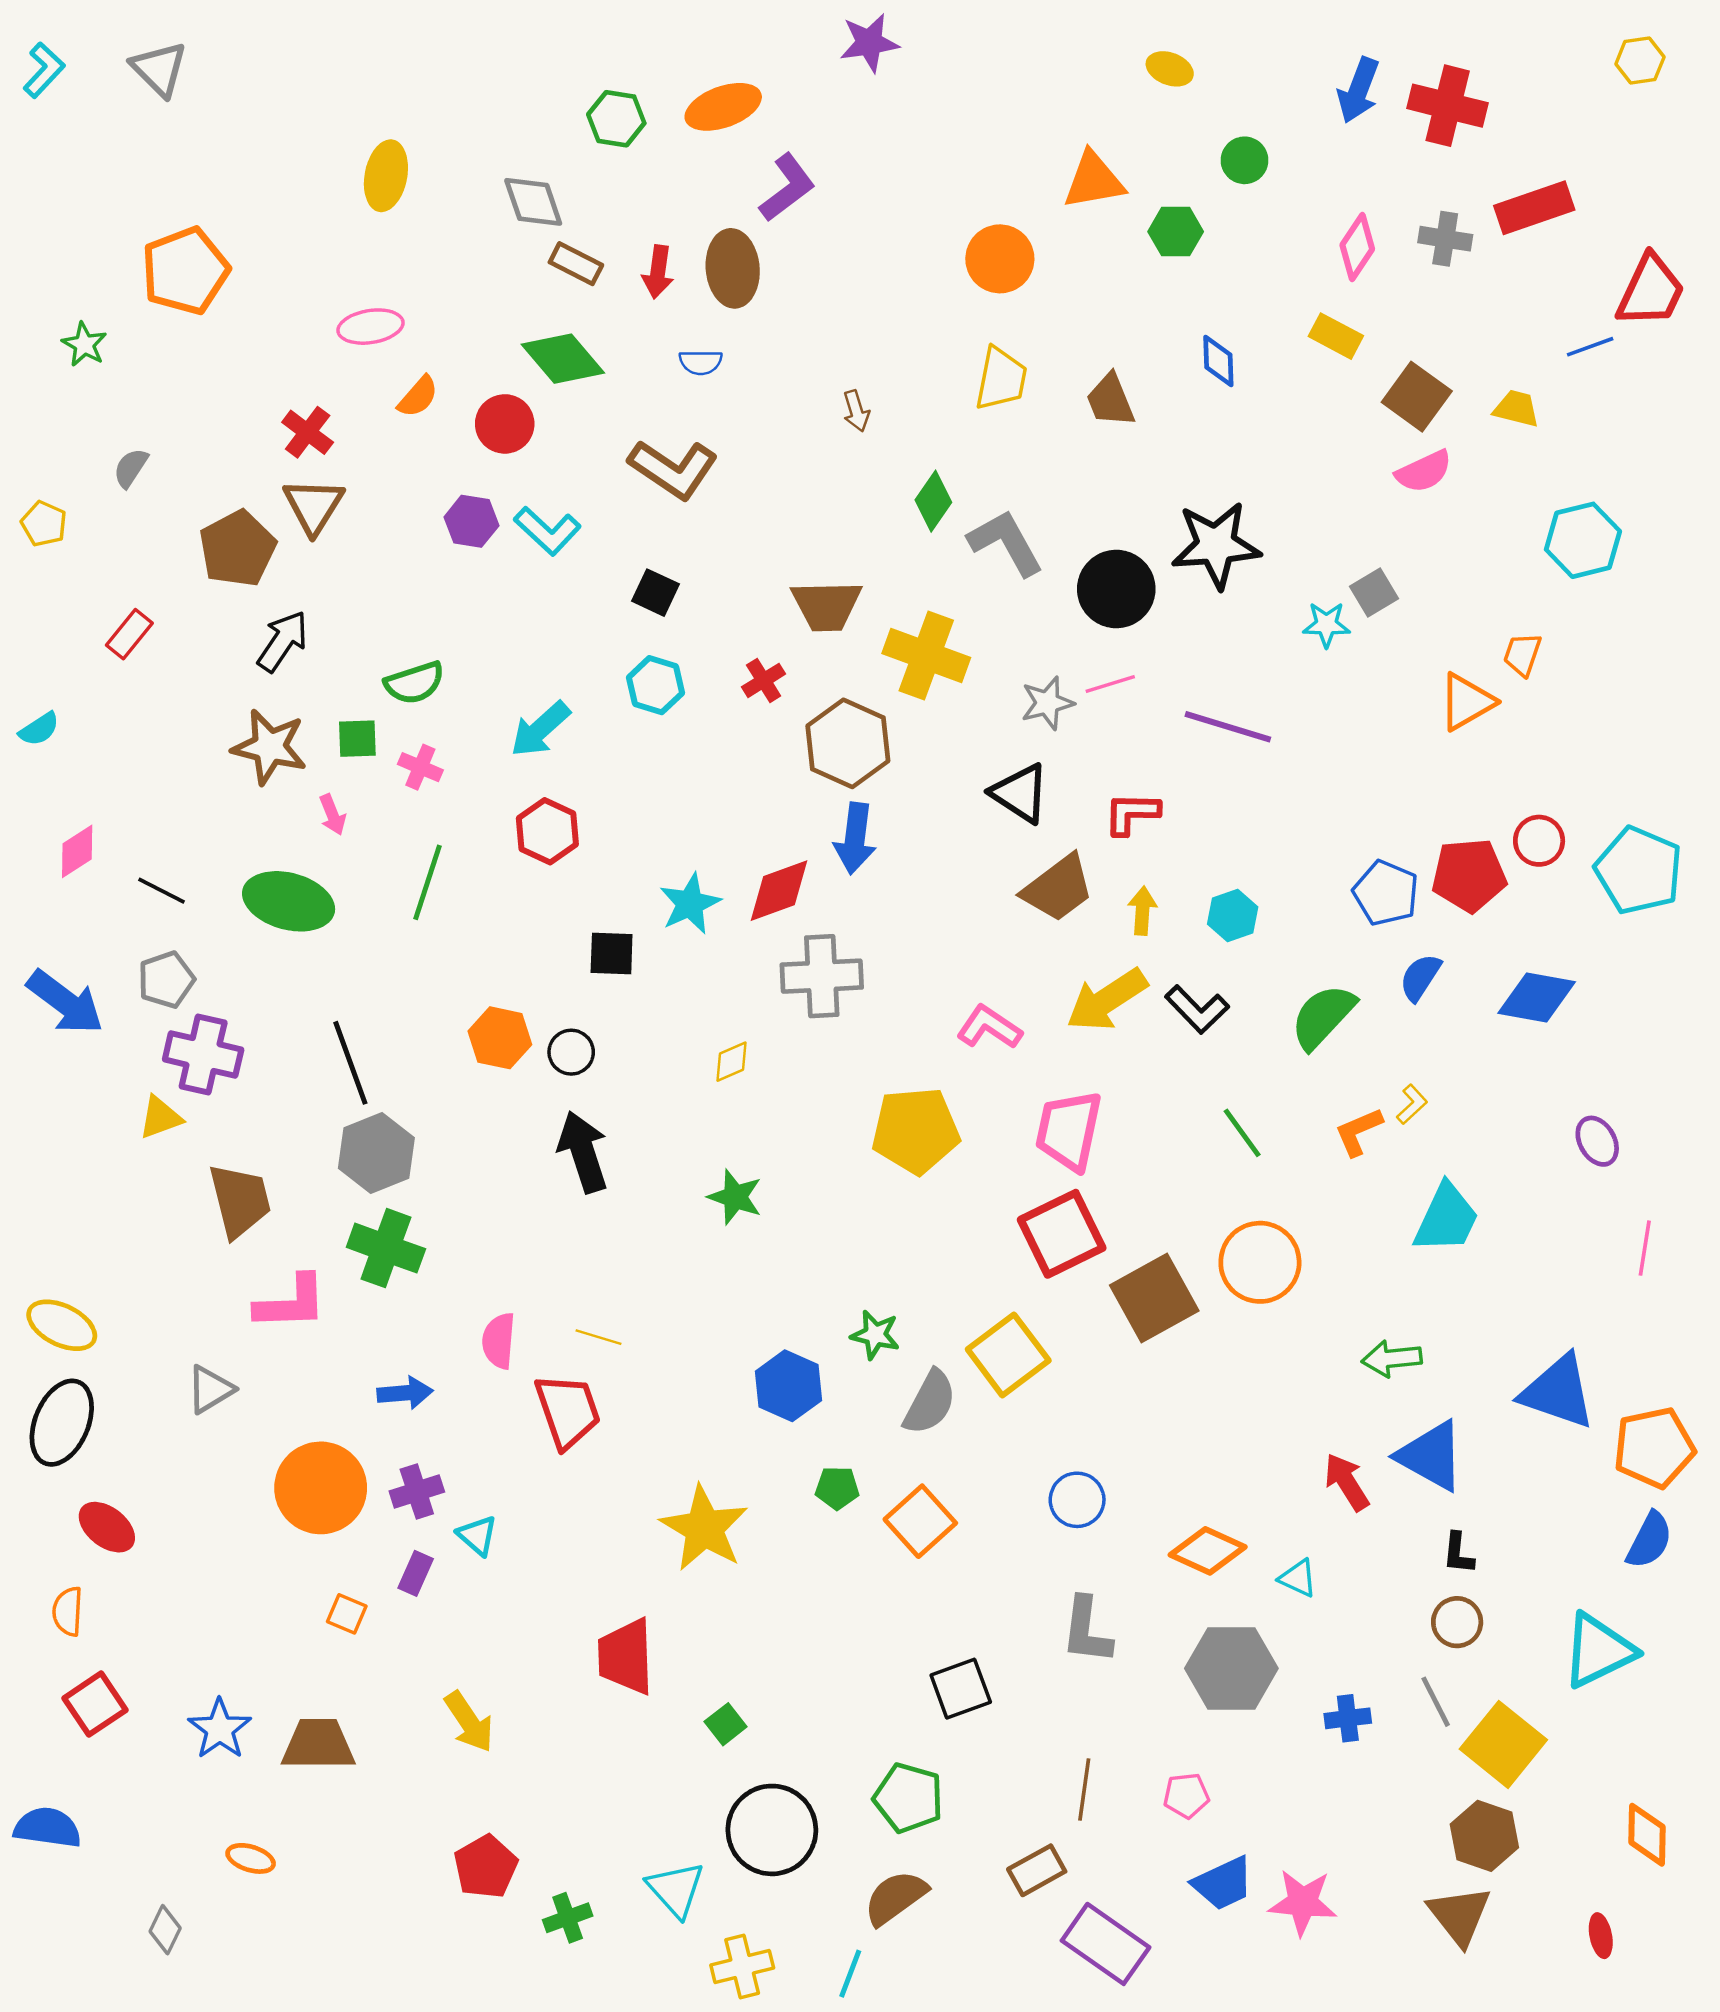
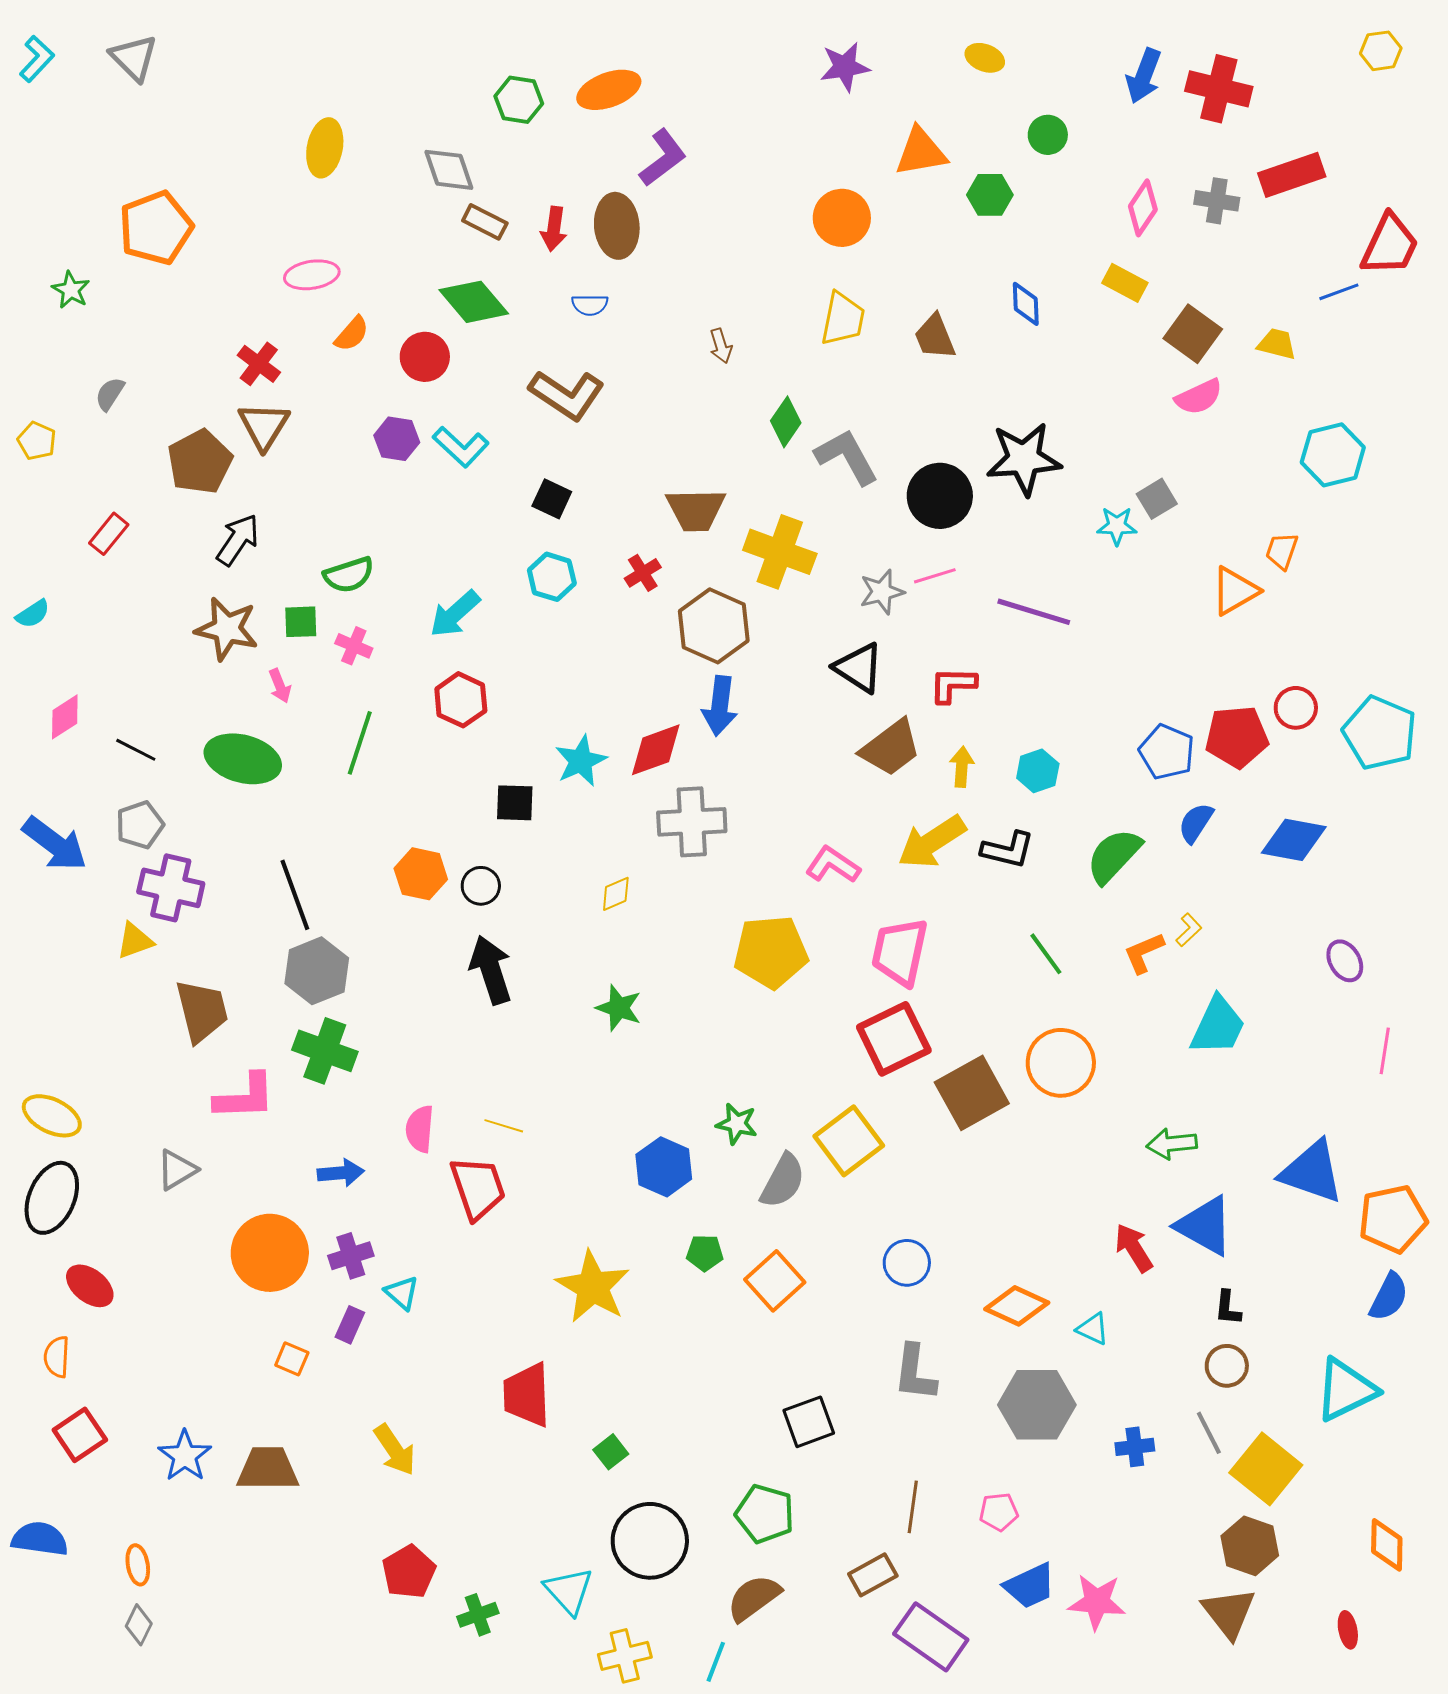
purple star: (869, 43) -> (845, 67), moved
black L-shape: (1197, 1009) -> (1008, 850), turned -32
orange ellipse: (251, 1858) -> (138, 1565), moved, turned 63

